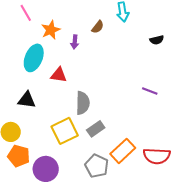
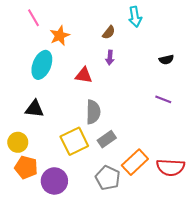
black semicircle: (157, 40) -> (166, 60), moved
purple arrow: (75, 42) -> (110, 58), moved
red triangle: (59, 75) -> (84, 75), moved

